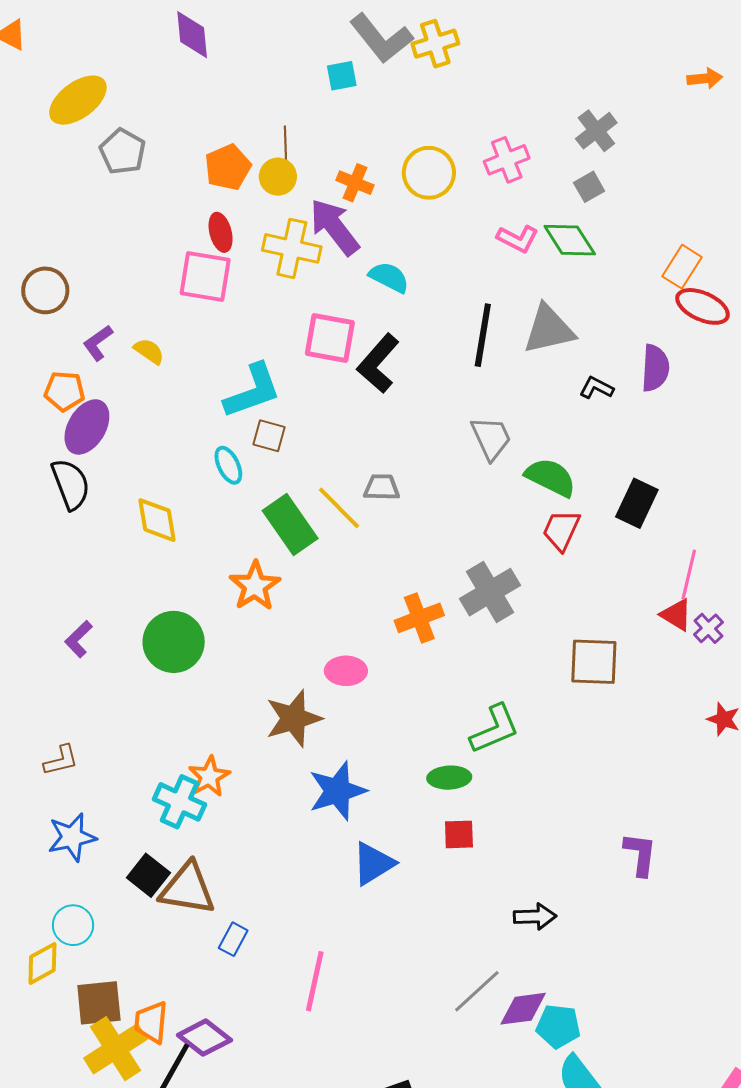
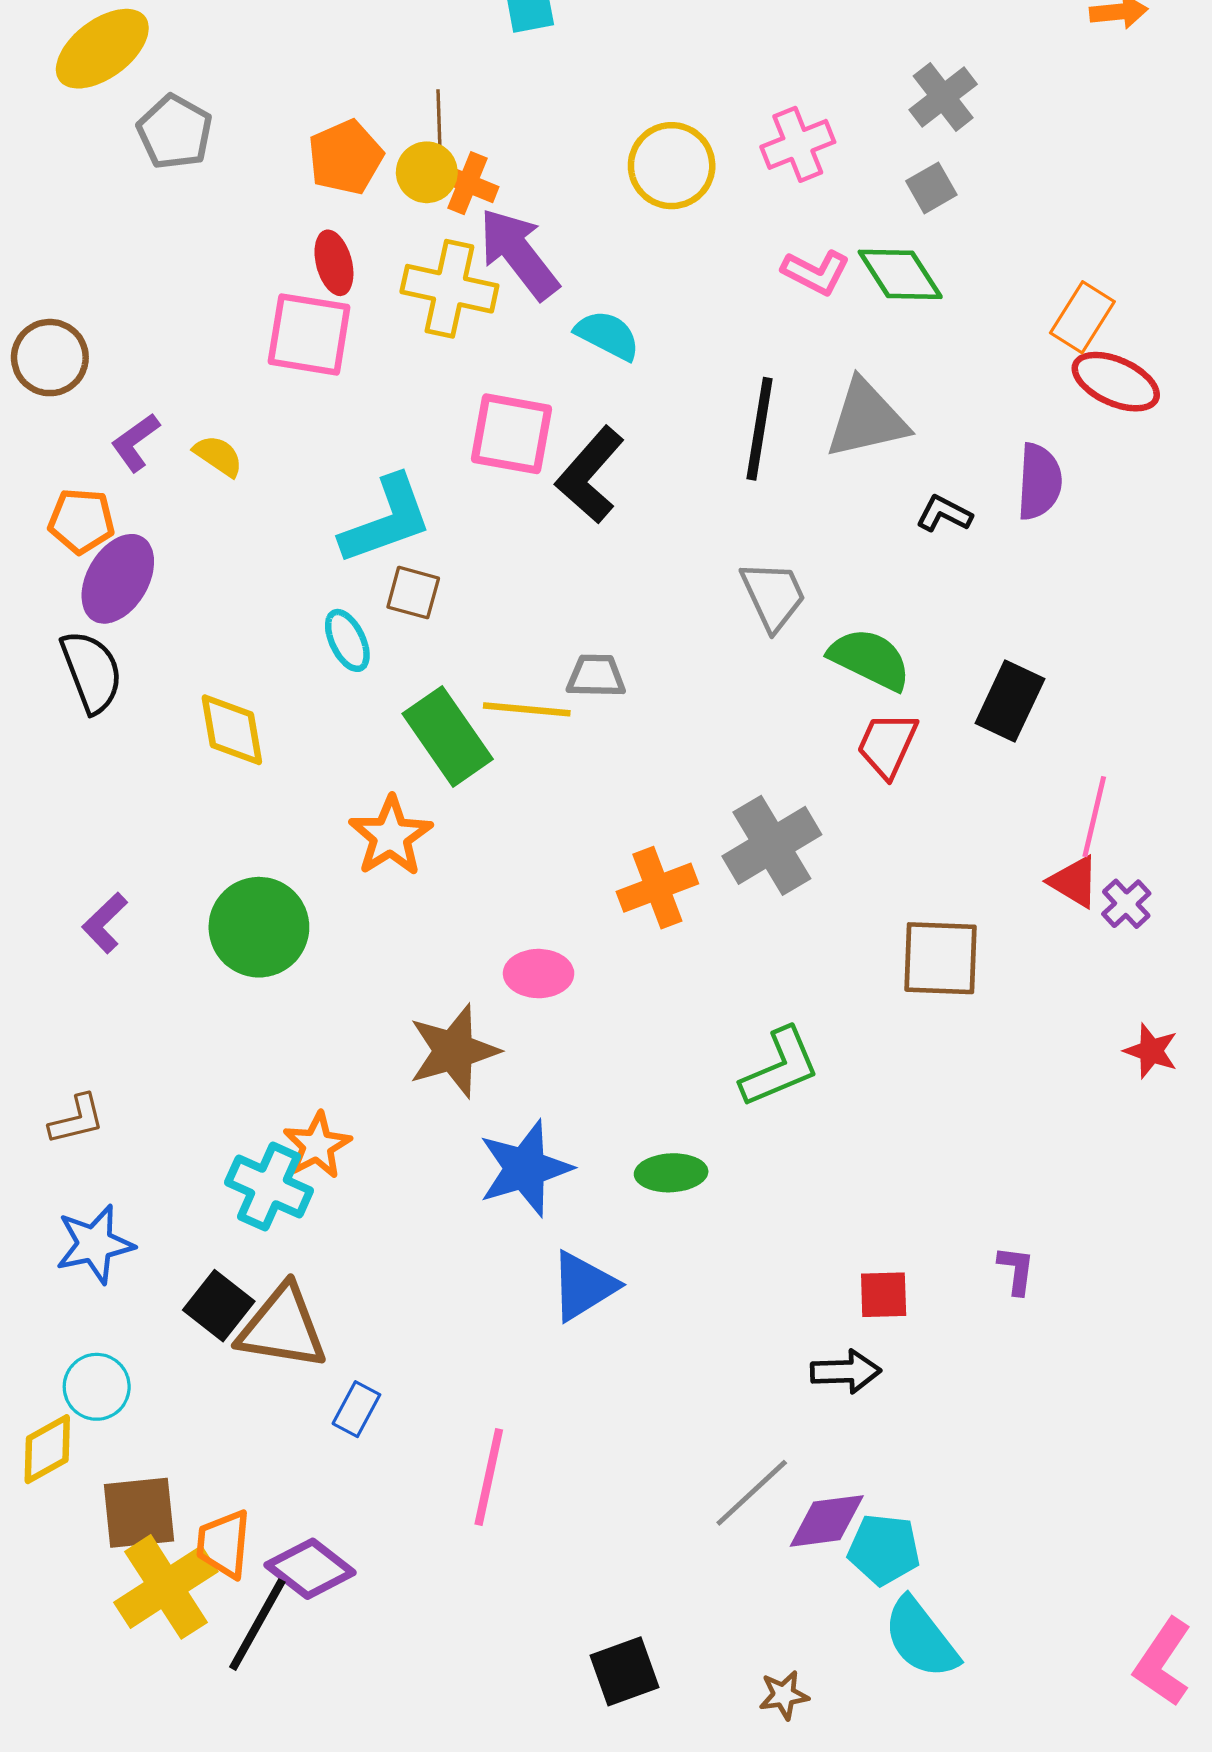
orange cross: (355, 183) -> (467, 183), moved
yellow line: (339, 508) -> (527, 709), turned -40
green ellipse: (449, 778) -> (671, 1173), moved
red square: (459, 834) -> (884, 1295), moved
purple L-shape: (640, 854) -> (1016, 1270), size x0.7

